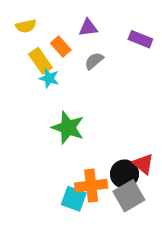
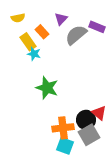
purple triangle: (88, 28) -> (61, 19), turned -40
gray semicircle: (94, 61) -> (76, 35), moved, size x1.6
cyan square: (74, 199) -> (65, 146), moved

